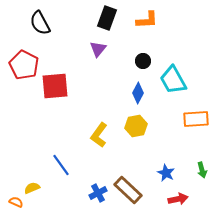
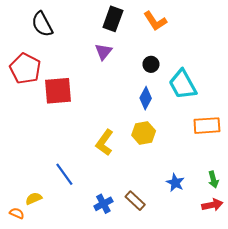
orange L-shape: (147, 20) -> (155, 21), turned 60
brown rectangle: (128, 190) -> (135, 201), size x0.7
red arrow: (178, 199) -> (212, 205), moved

